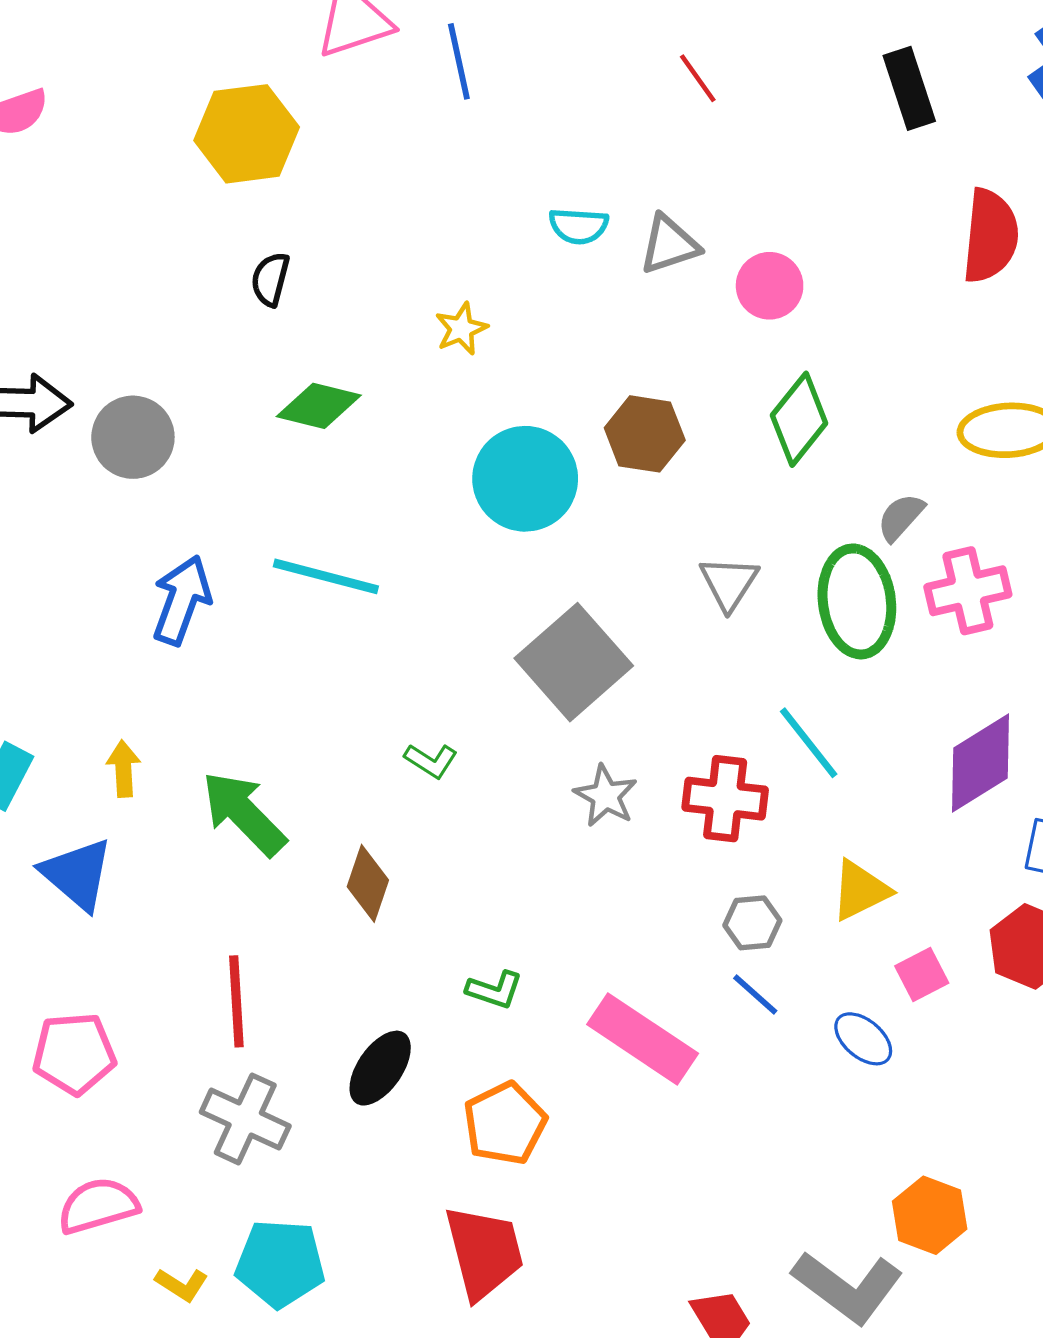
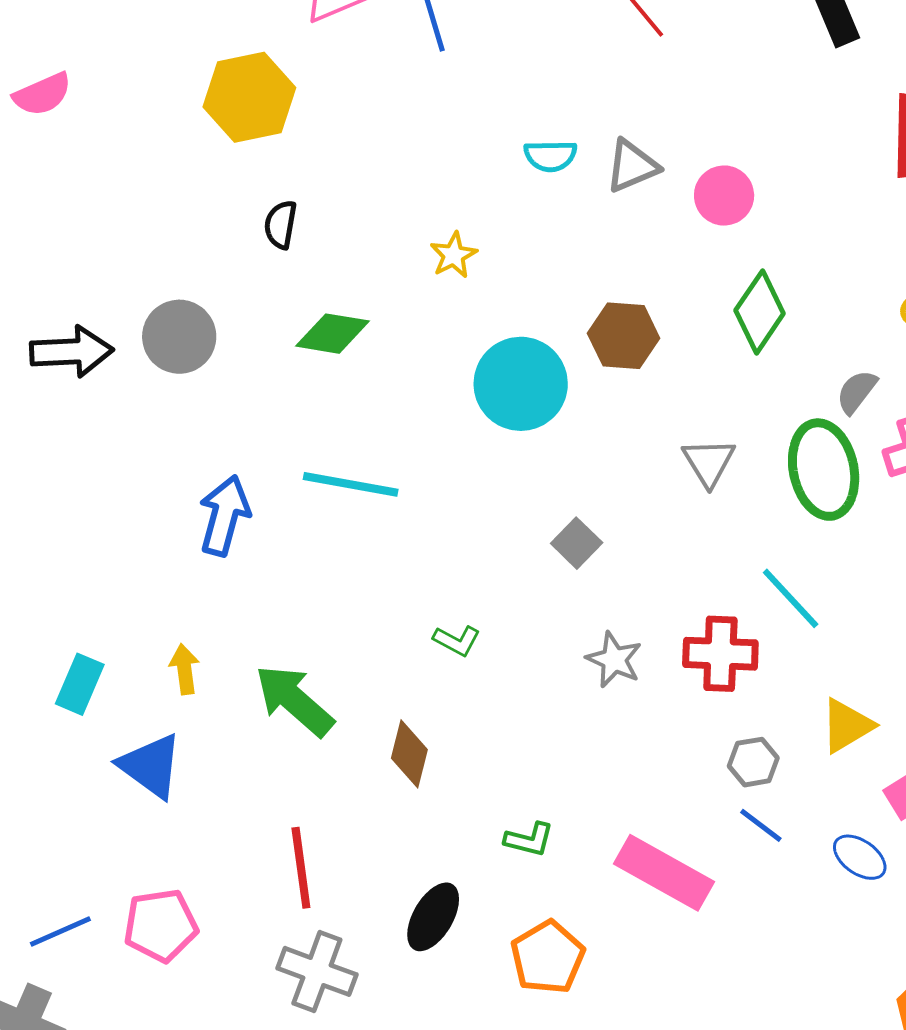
gray circle: (133, 437) -> (179, 337), moved
gray square: (574, 662) -> (577, 543), size x0.5

